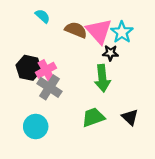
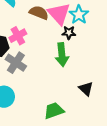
pink cross: (46, 70) -> (18, 36), moved
green trapezoid: (93, 117) -> (54, 111), moved

